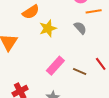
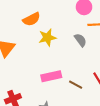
pink rectangle: (55, 66) -> (51, 76), turned 30

